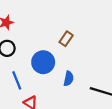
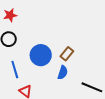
brown rectangle: (66, 39) -> (67, 54), moved

